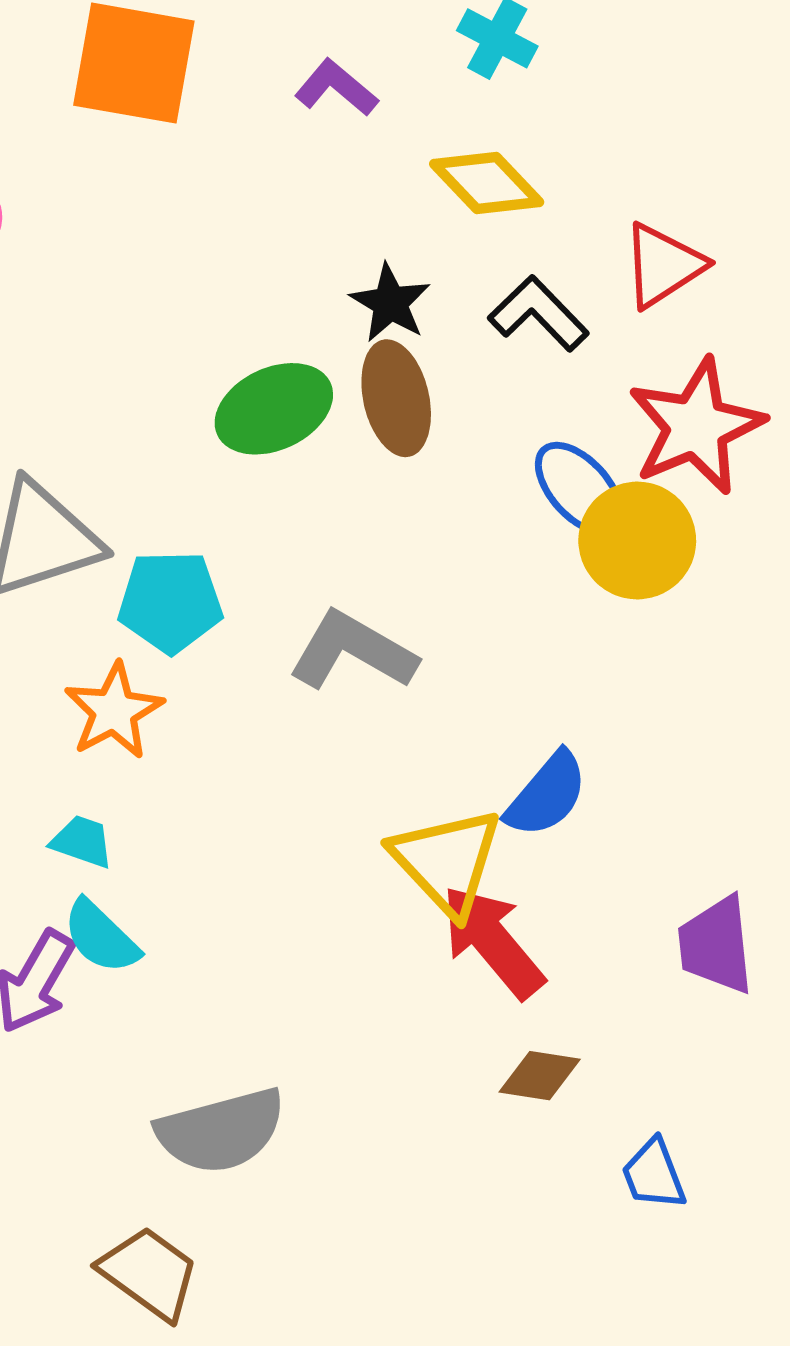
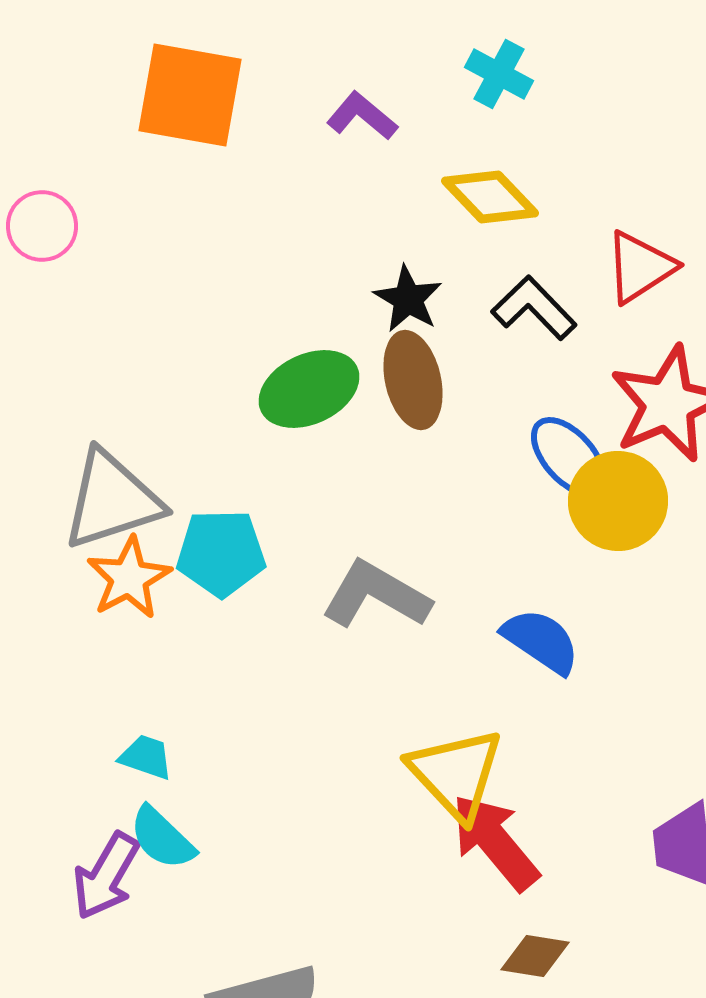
orange star: (114, 711) -> (129, 578), moved
blue semicircle: (547, 795) -> (541, 641), moved, turned -96

